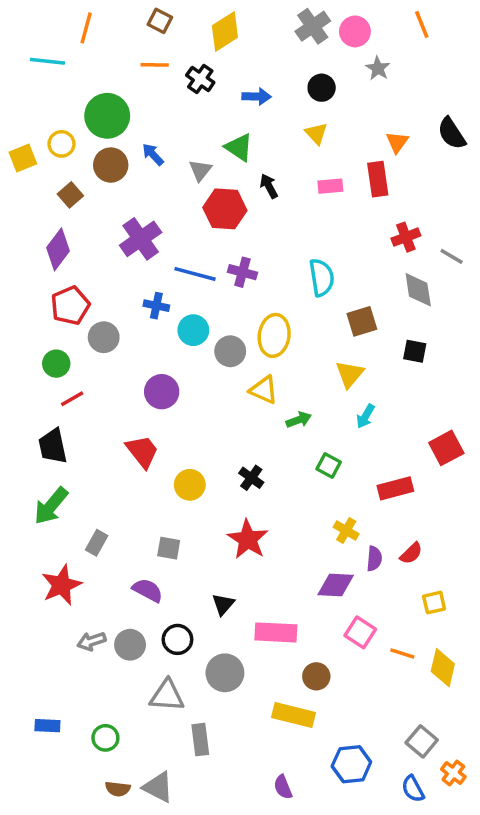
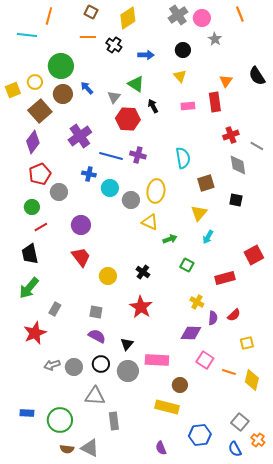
brown square: (70, 195) -> (40, 111), size x1.6
purple circle: (162, 392) -> (81, 225), moved
purple semicircle: (148, 590) -> (97, 336), moved
gray circle: (225, 673) -> (128, 371), moved
green circle: (105, 738) -> (60, 420), size x1.6

